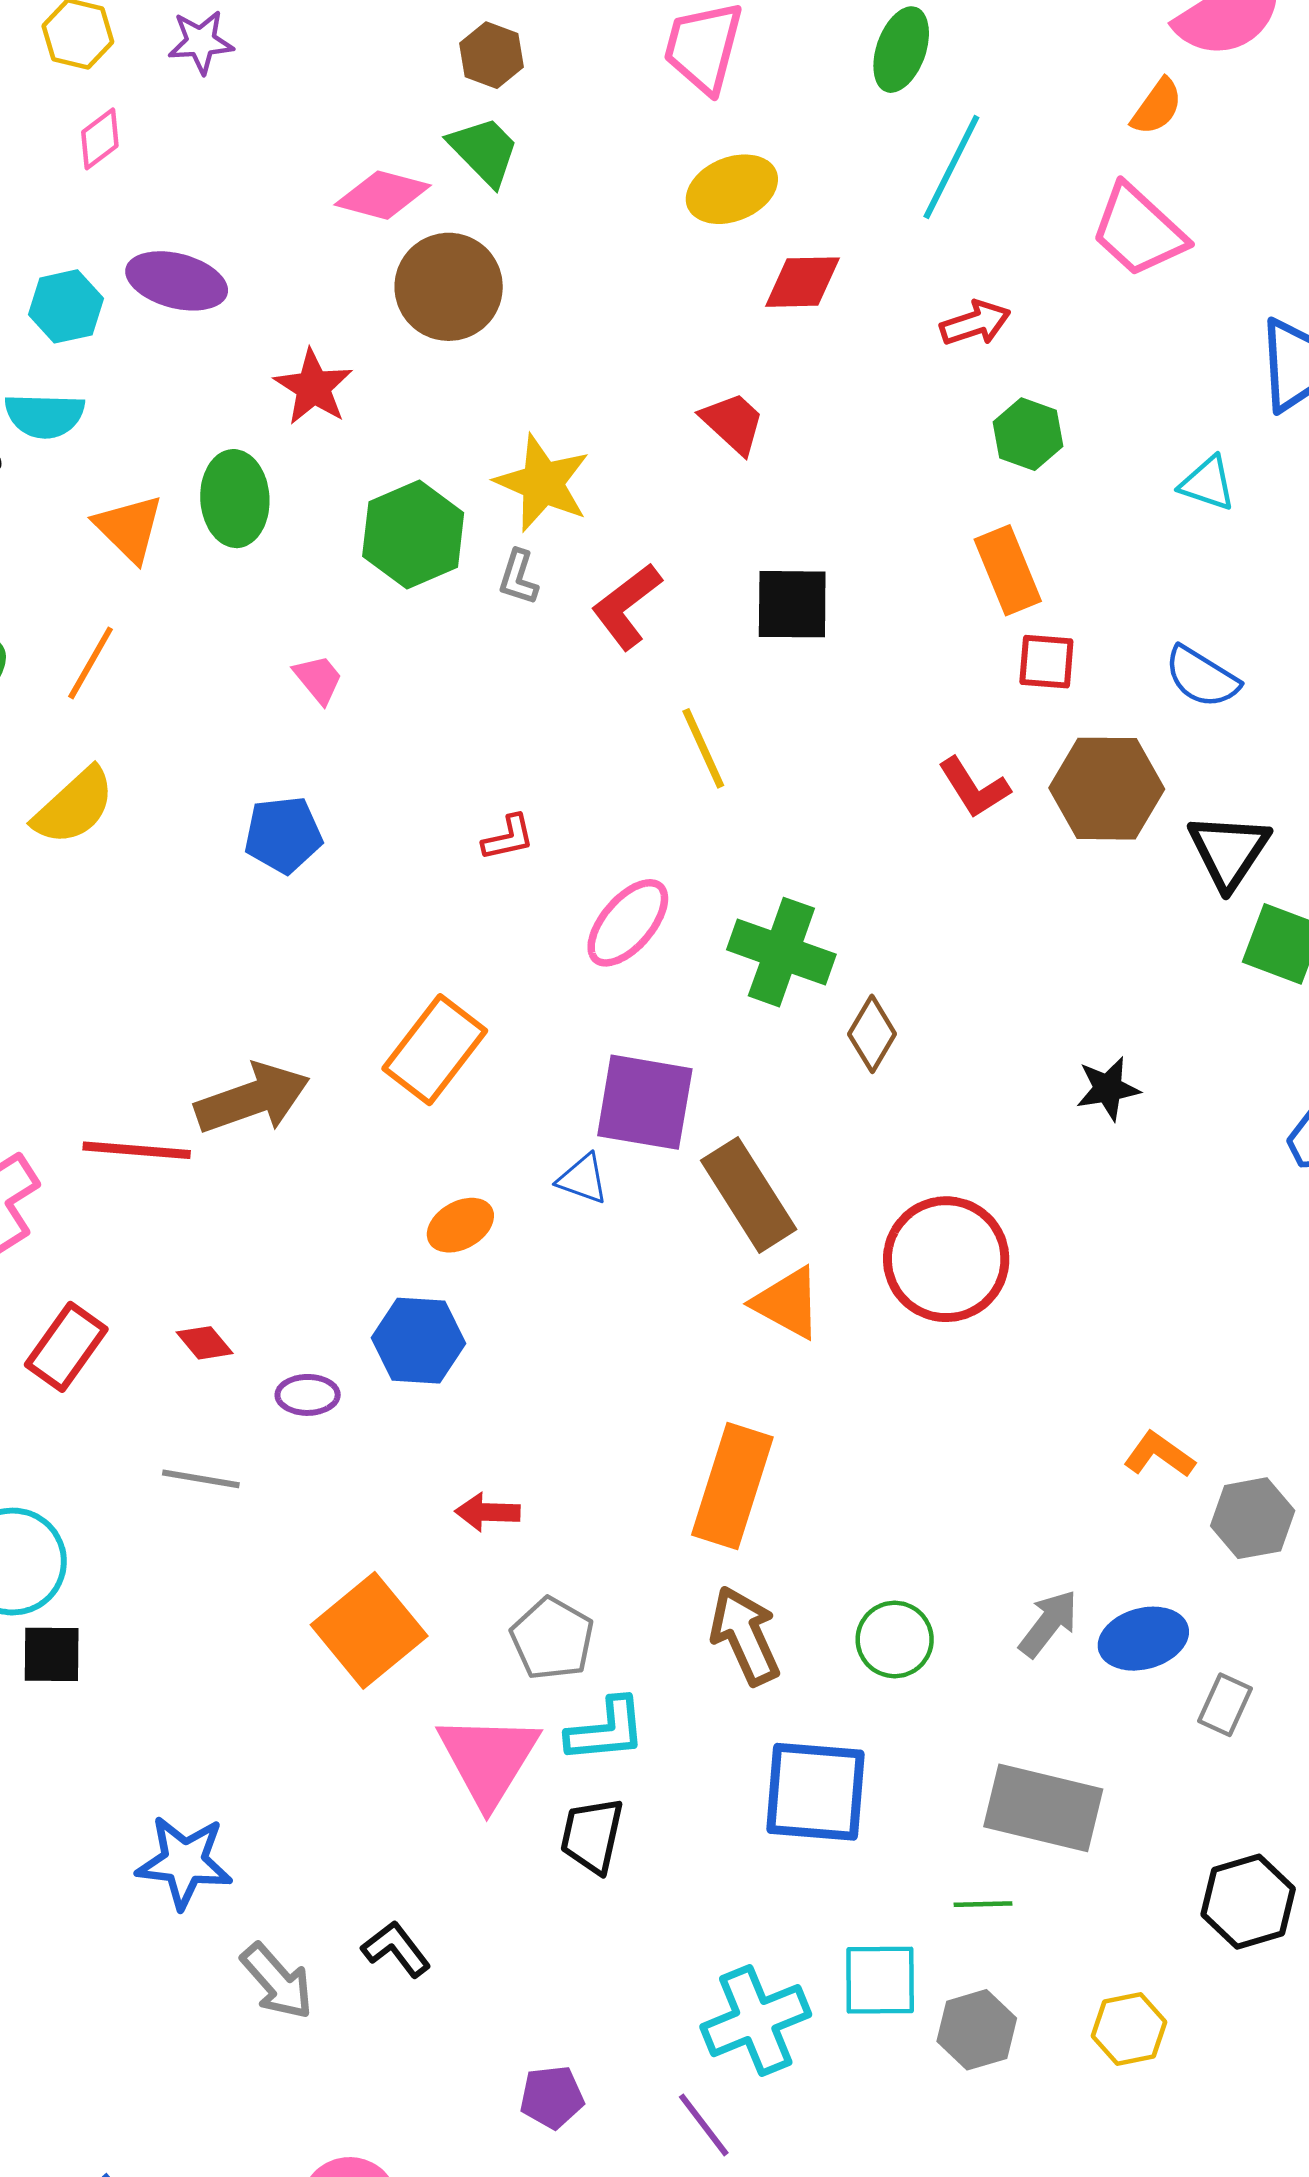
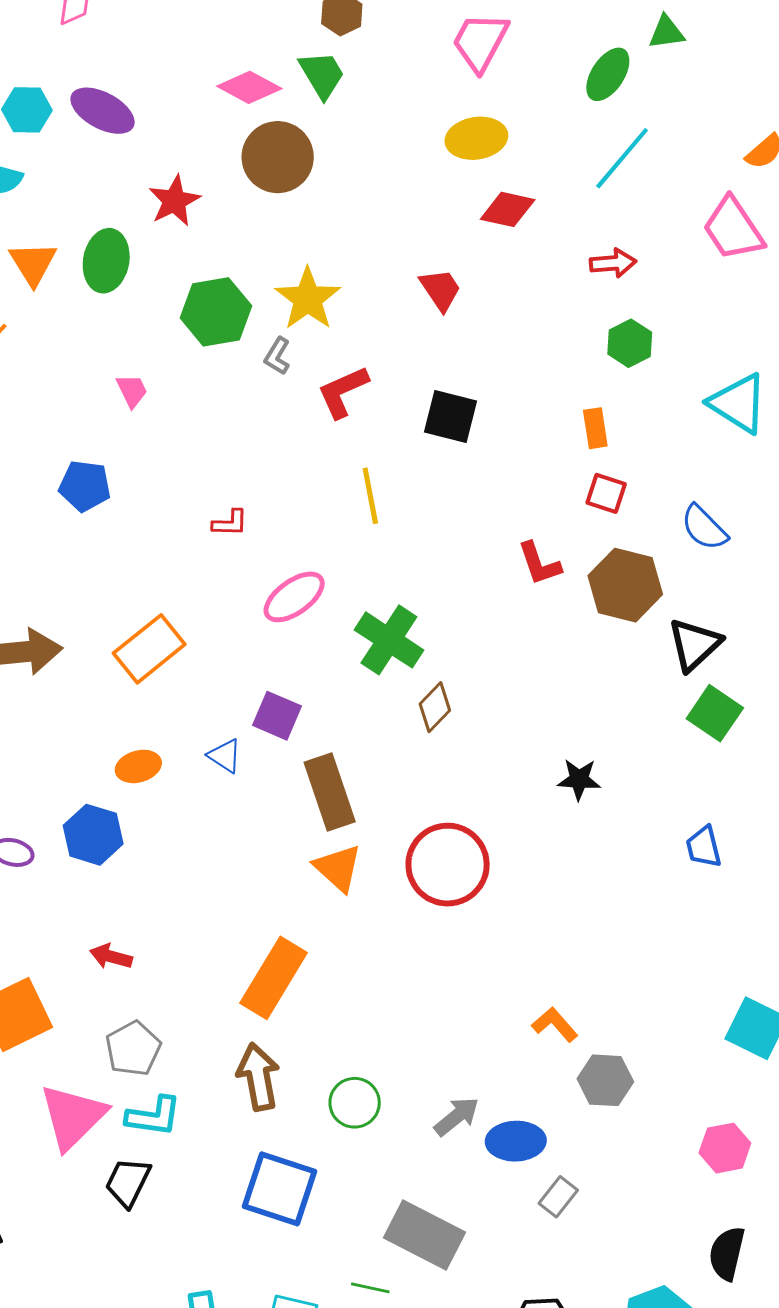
cyan triangle: (1208, 484) -> (738, 403), size x1.6
orange rectangle: (1008, 570) -> (595, 428), size x0.7
purple square: (645, 1102) -> (277, 716), size x0.7

